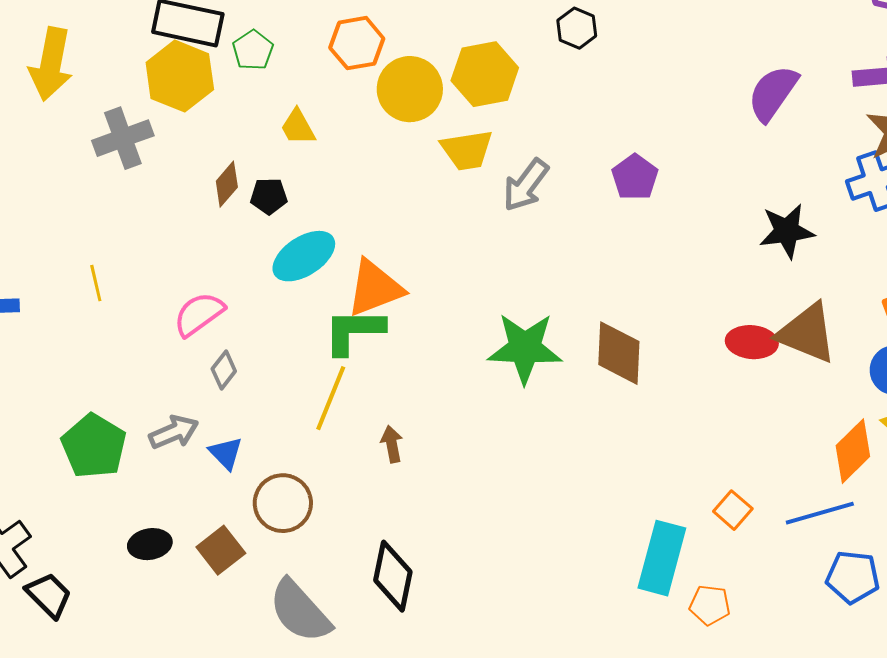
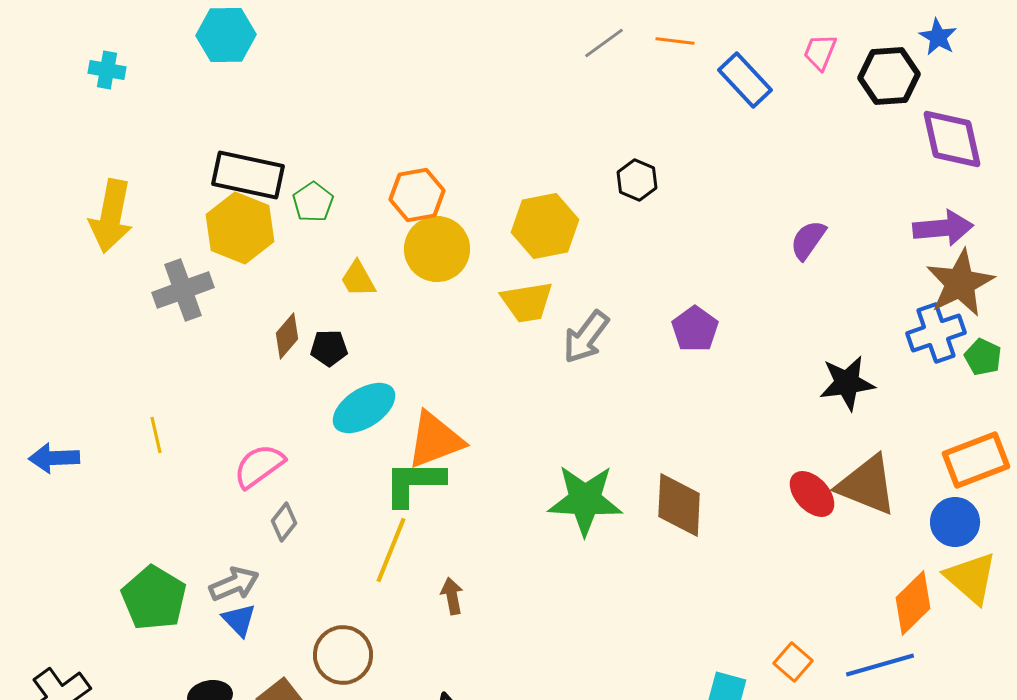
yellow circle: (410, 89) -> (437, 249), moved
purple semicircle: (773, 93) -> (808, 240), moved, size x0.7
red ellipse: (752, 342) -> (812, 494), turned 42
blue triangle: (226, 453) -> (239, 620), moved

